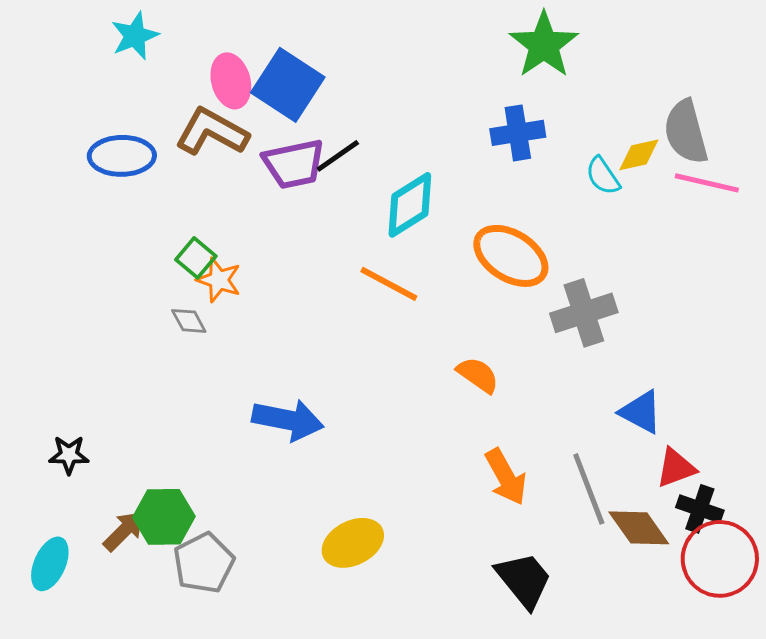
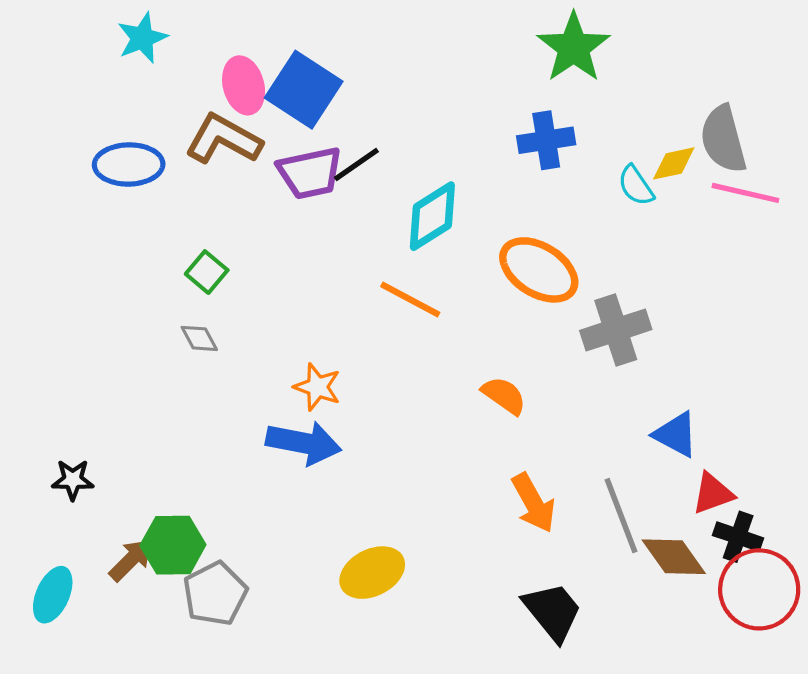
orange star: (219, 280) -> (317, 387), moved

